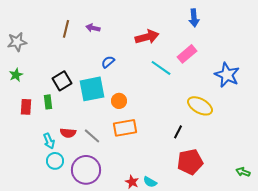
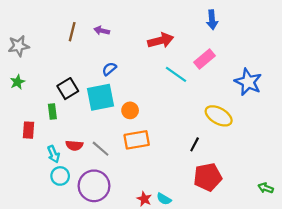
blue semicircle: (108, 62) -> (109, 69), moved
red rectangle: (26, 107) -> (28, 130), moved

